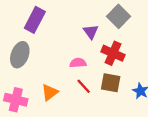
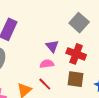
purple triangle: (91, 32) -> (52, 46), moved
red line: (84, 86) -> (45, 84), moved

